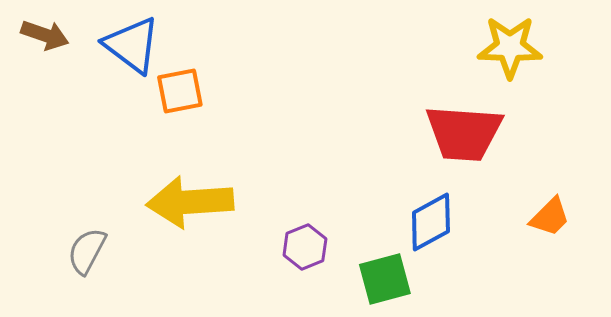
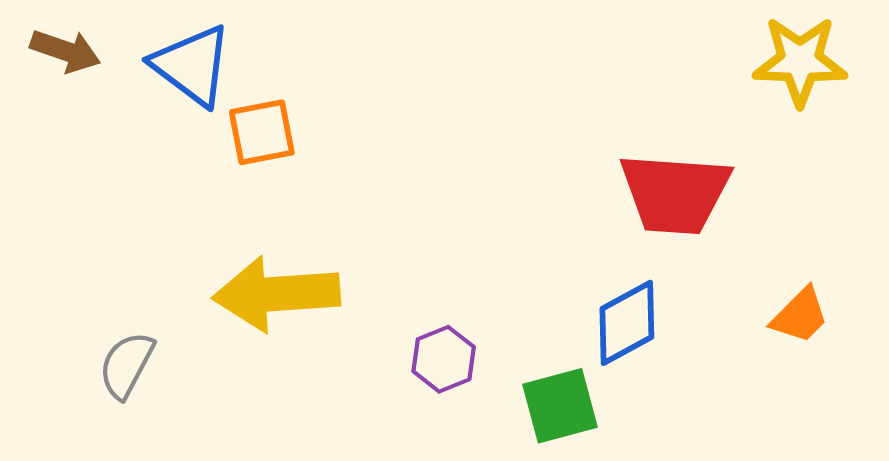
yellow star: (510, 47) -> (800, 61), moved

